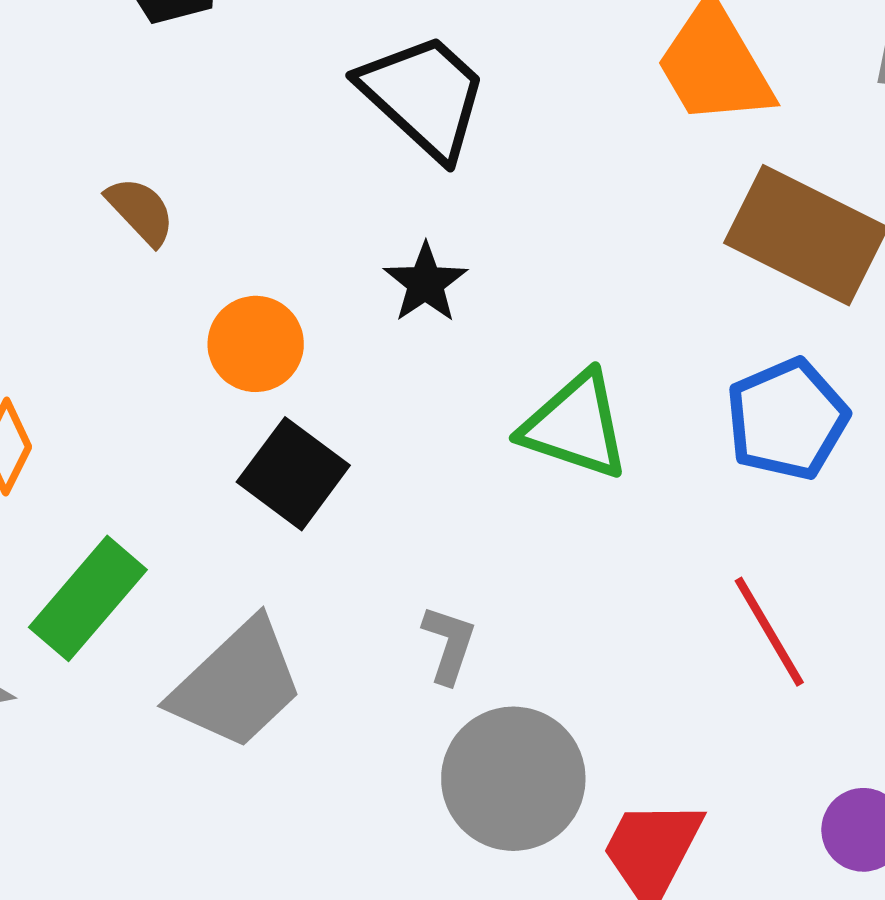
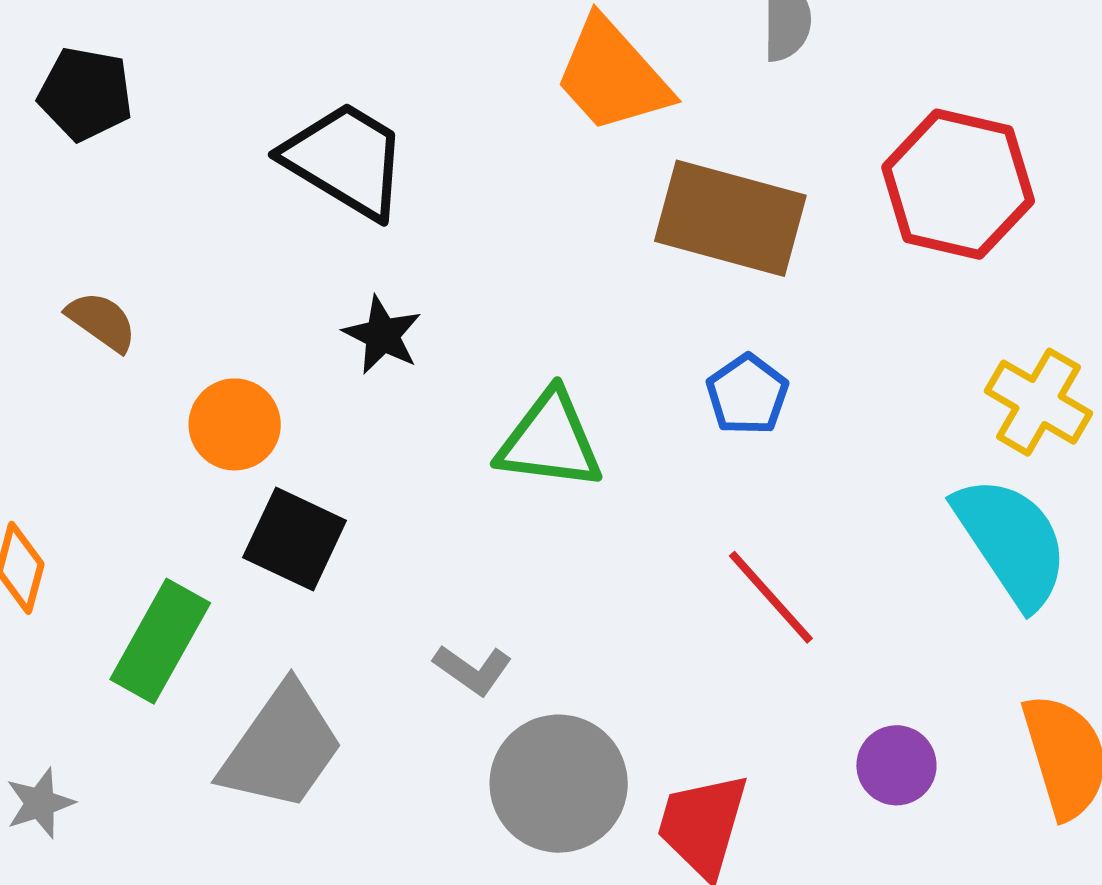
blue pentagon: (787, 419) -> (747, 395), size x0.7
green rectangle: (88, 598) -> (160, 641), moved
gray L-shape: (449, 644) -> (473, 670), turned 118

